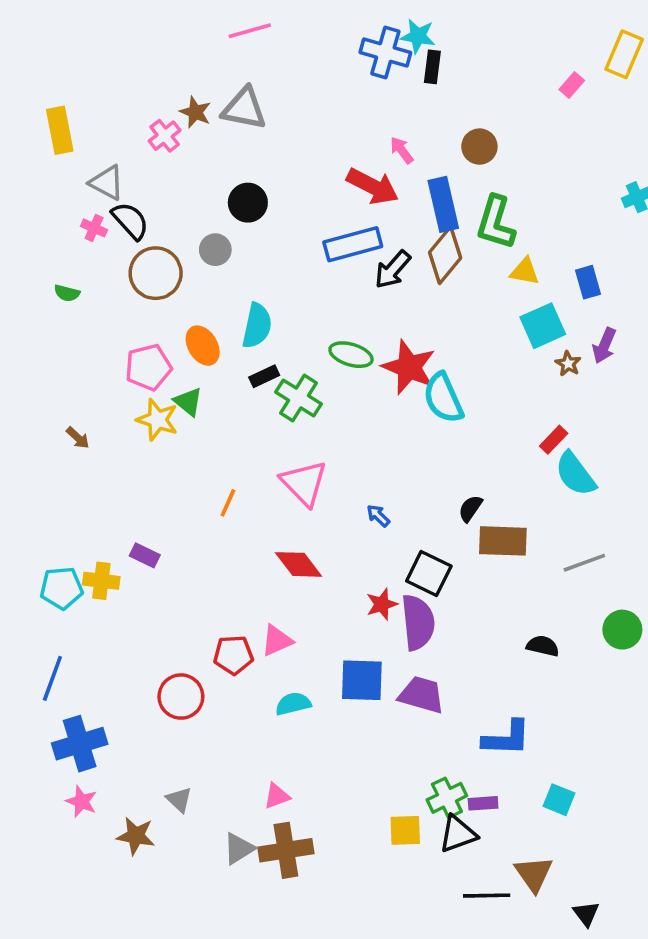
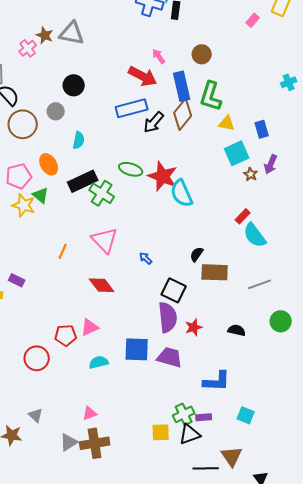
cyan semicircle: (257, 326) -> (79, 140), moved, size x0.7
black rectangle: (264, 376) -> (83, 181), size x1.8
red star: (382, 604) -> (194, 327), moved

